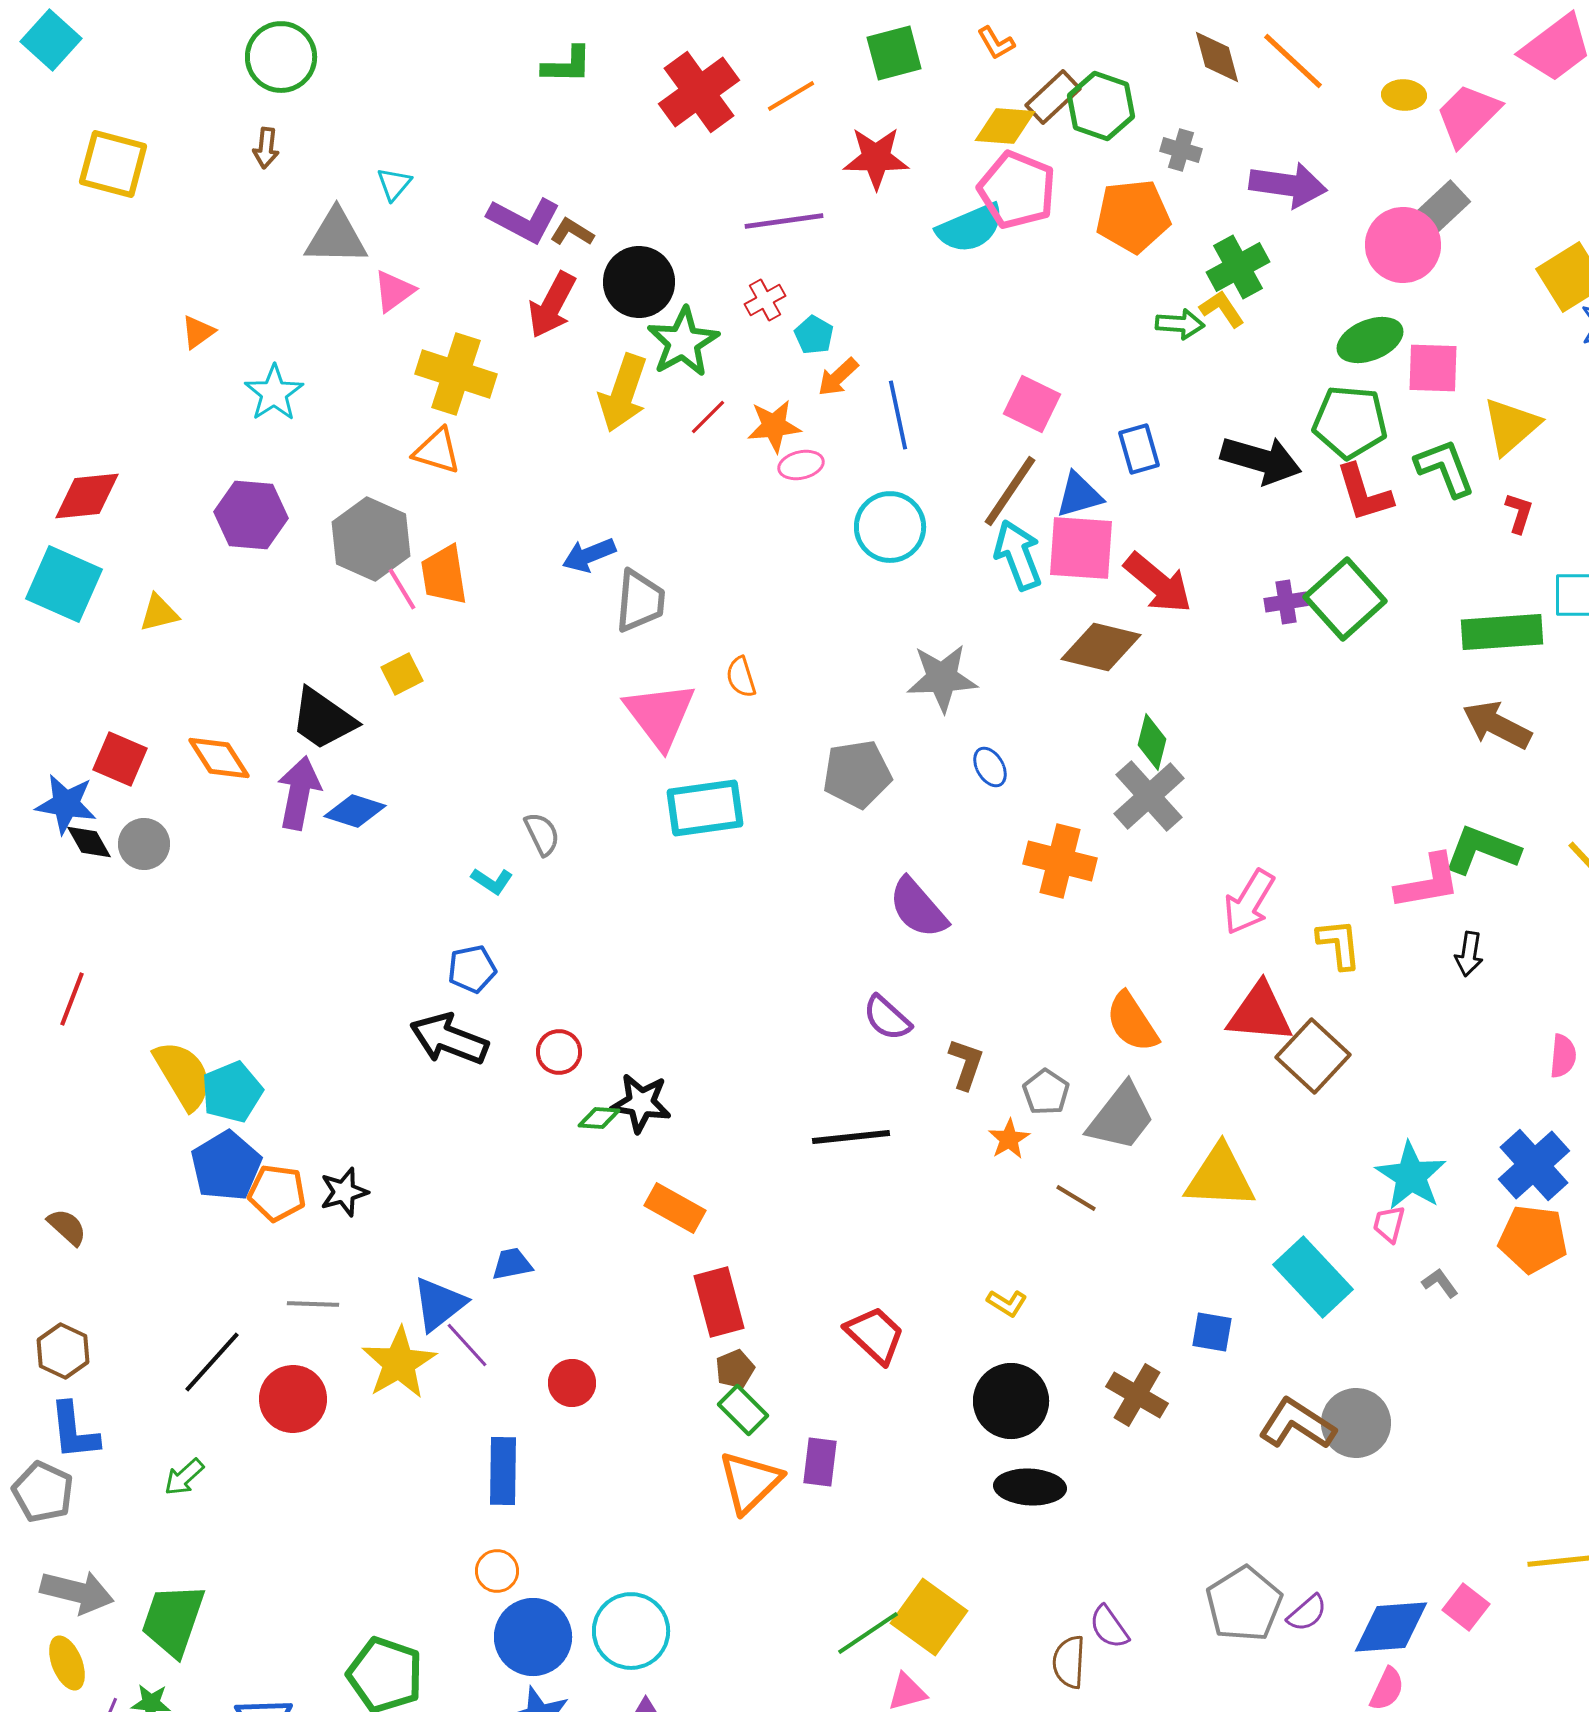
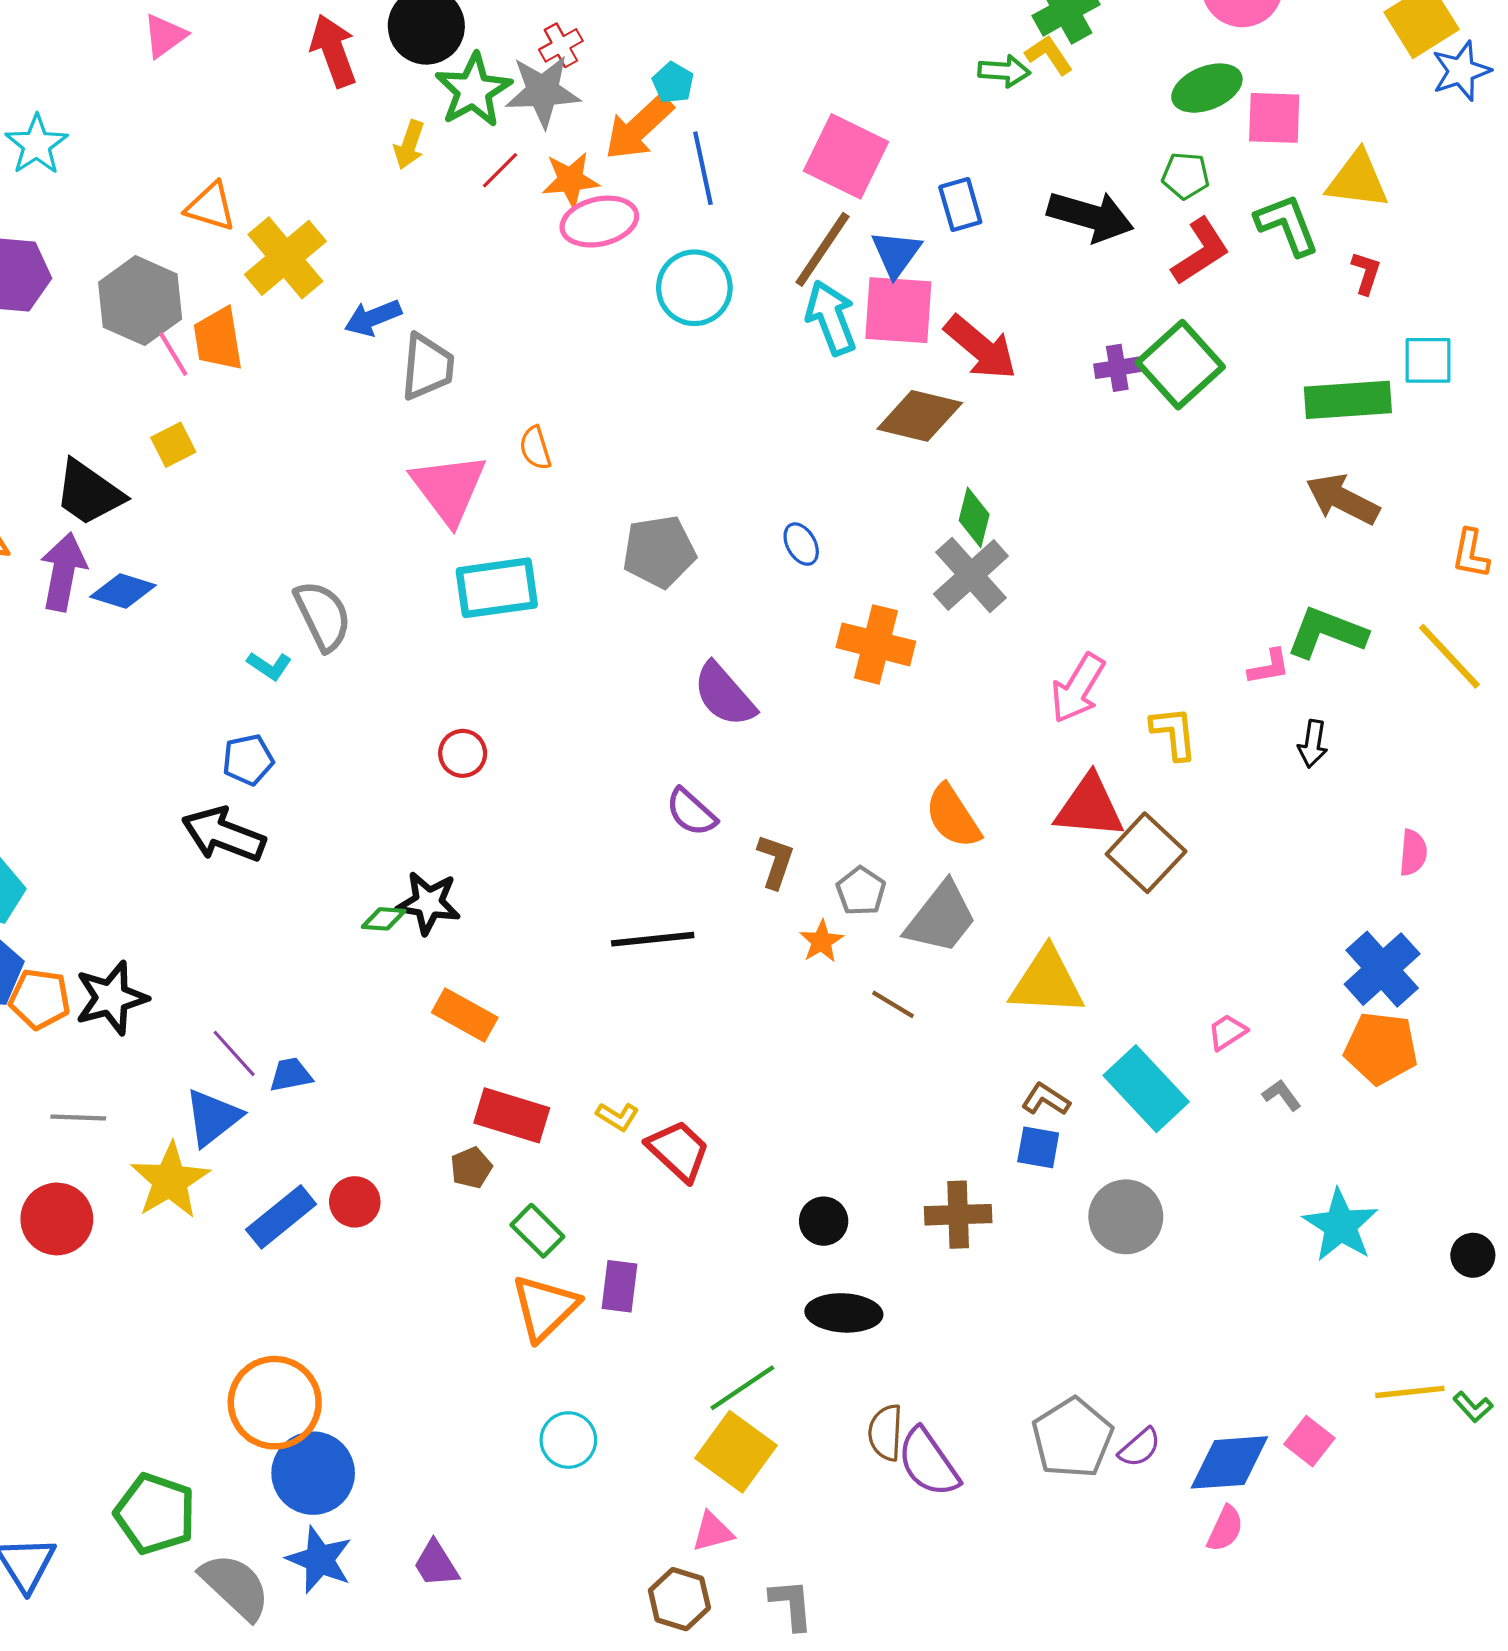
red arrow: (552, 305) -> (333, 51), turned 132
cyan pentagon: (814, 335) -> (673, 83), moved
yellow cross: (456, 374) -> (285, 258), moved, turned 32
orange arrow: (838, 377) -> (639, 128), size x1.6
yellow arrow: (623, 393) -> (409, 145), size x0.6
pink square: (1032, 404) -> (846, 156), size x1.4
green pentagon: (1350, 422) -> (1186, 176), size x0.6
yellow triangle: (1511, 426) -> (1358, 180), turned 48
pink ellipse: (801, 465) -> (599, 222), size x1.6
red L-shape: (1364, 493) -> (1201, 251), turned -106
blue triangle: (1079, 495) -> (896, 254), turned -38
gray star: (942, 678) -> (543, 91), moved
gray semicircle: (542, 834) -> (323, 616), size x1.5
pink L-shape: (1428, 882) -> (1269, 667), size x0.6
red circle: (559, 1052) -> (463, 753), moved
cyan star: (1411, 1176) -> (1340, 1225), moved
black star: (344, 1192) -> (111, 998), size x1.4
pink trapezoid: (1389, 1224) -> (1227, 1032), turned 42
red rectangle: (719, 1302) -> (512, 1115), turned -58
yellow L-shape: (1007, 1303) -> (617, 1116), moved
purple line: (467, 1345) -> (234, 1053), moved
brown pentagon: (735, 1369) -> (471, 1168), moved
brown cross: (1137, 1395) -> (958, 1215), turned -32
black circle: (1011, 1401) -> (824, 1221), size x0.6
gray circle: (1356, 1423) -> (1126, 1217), moved
brown L-shape: (1297, 1424) -> (1046, 1099), moved, size x0.6
blue rectangle: (503, 1471) -> (281, 1217), moved, turned 50
orange circle: (497, 1571) -> (275, 1403), size x2.0
purple semicircle: (1109, 1627) -> (928, 1462), size x1.5
cyan circle: (631, 1631) -> (568, 1440), moved, size x0.7
green line: (868, 1633) -> (742, 1388), moved
brown semicircle: (1069, 1662) -> (886, 1433), moved

